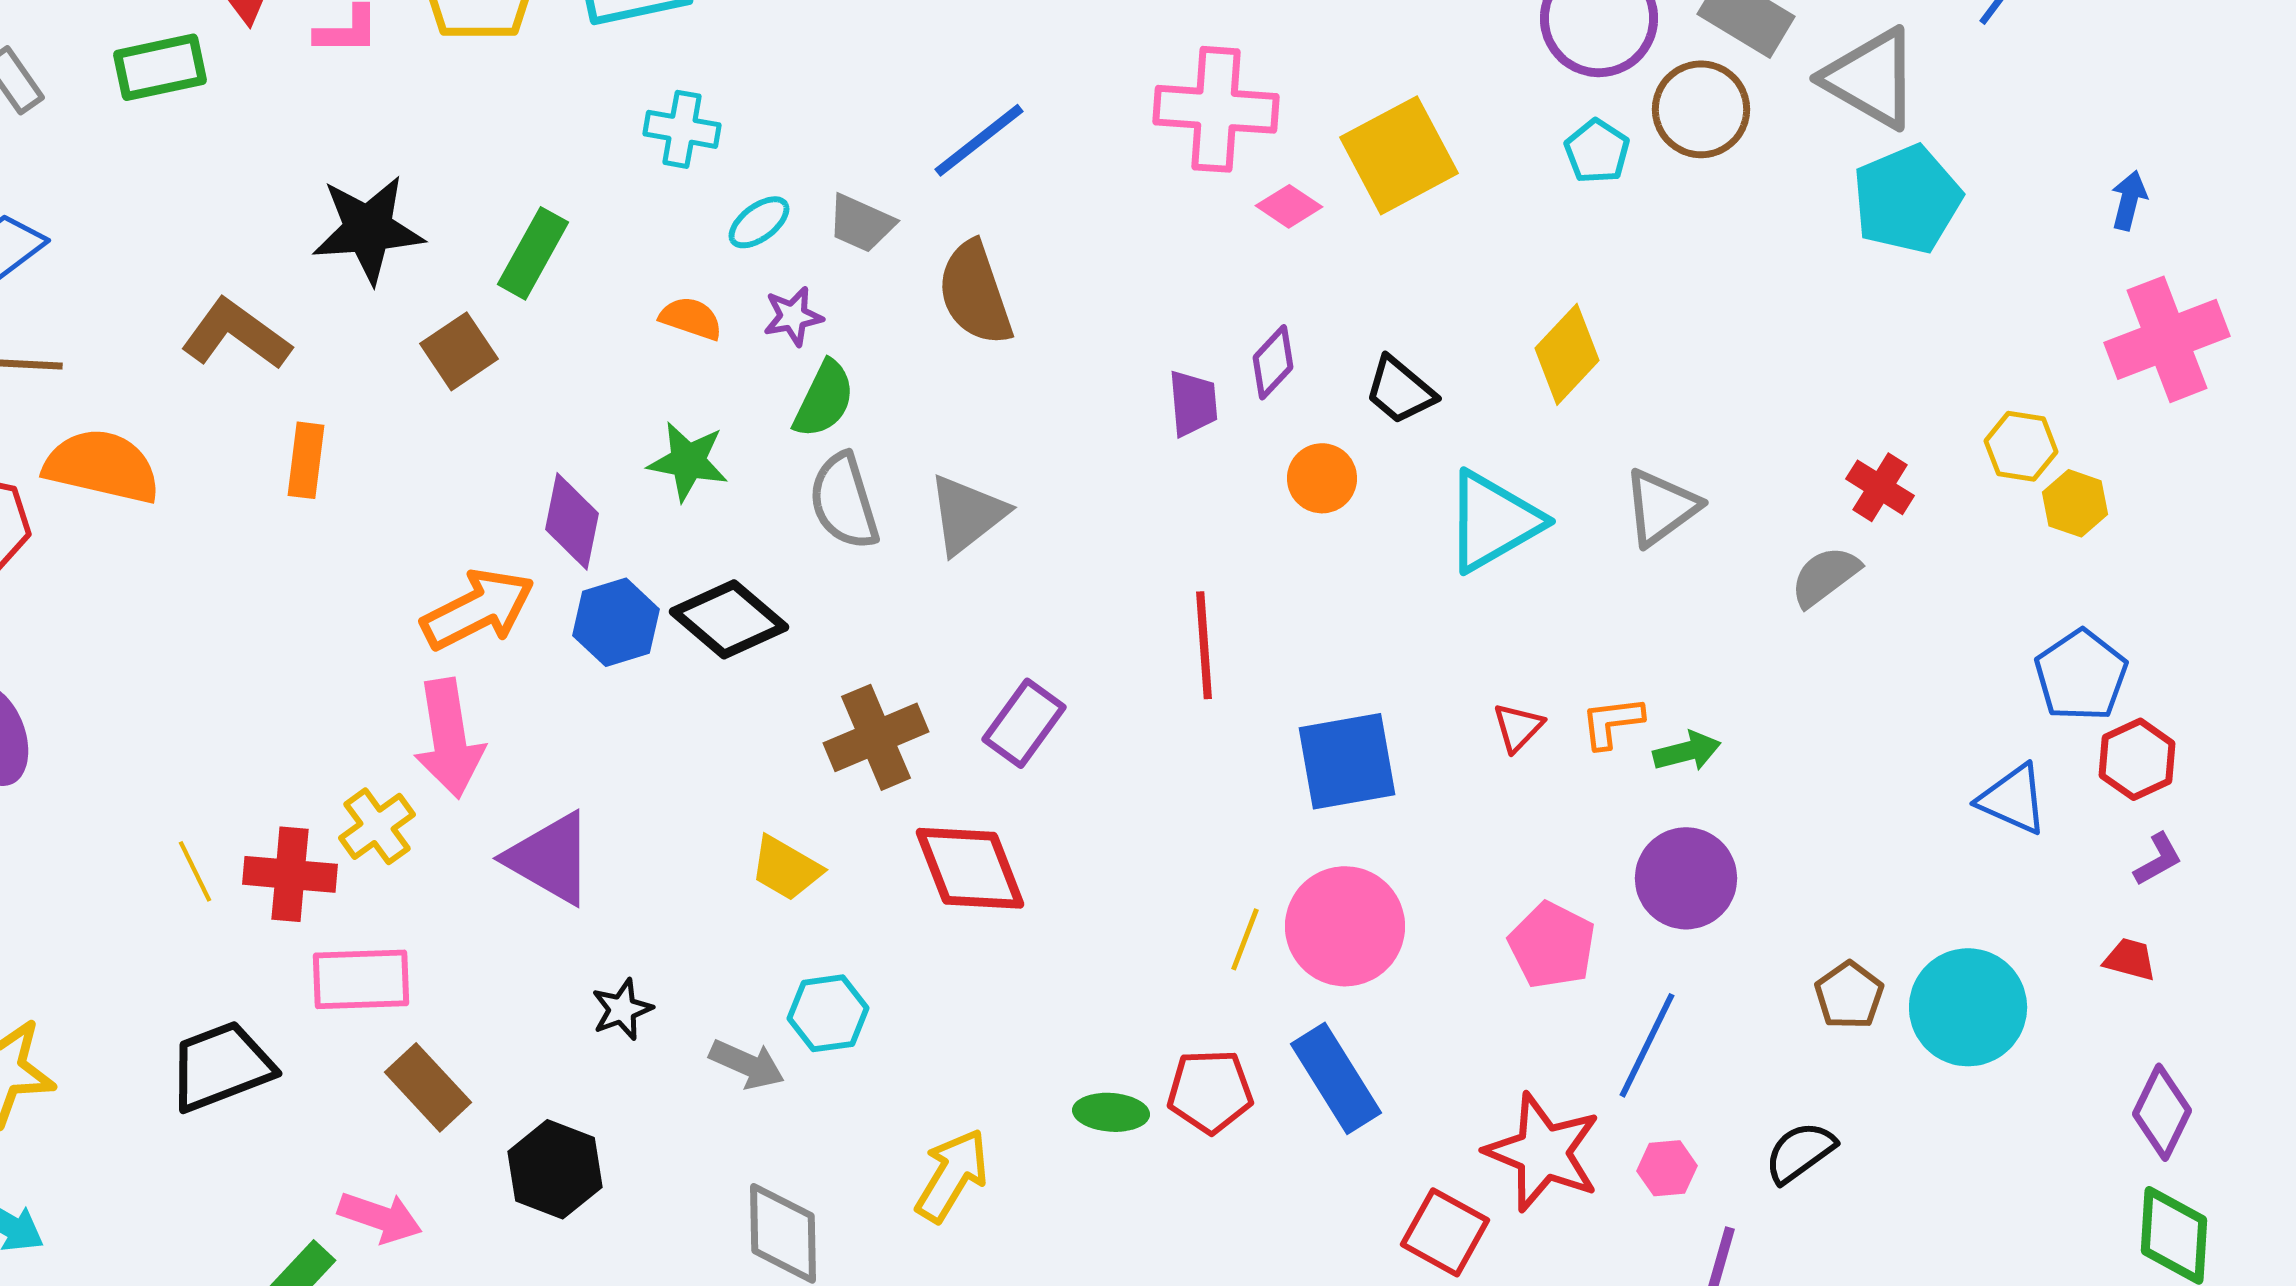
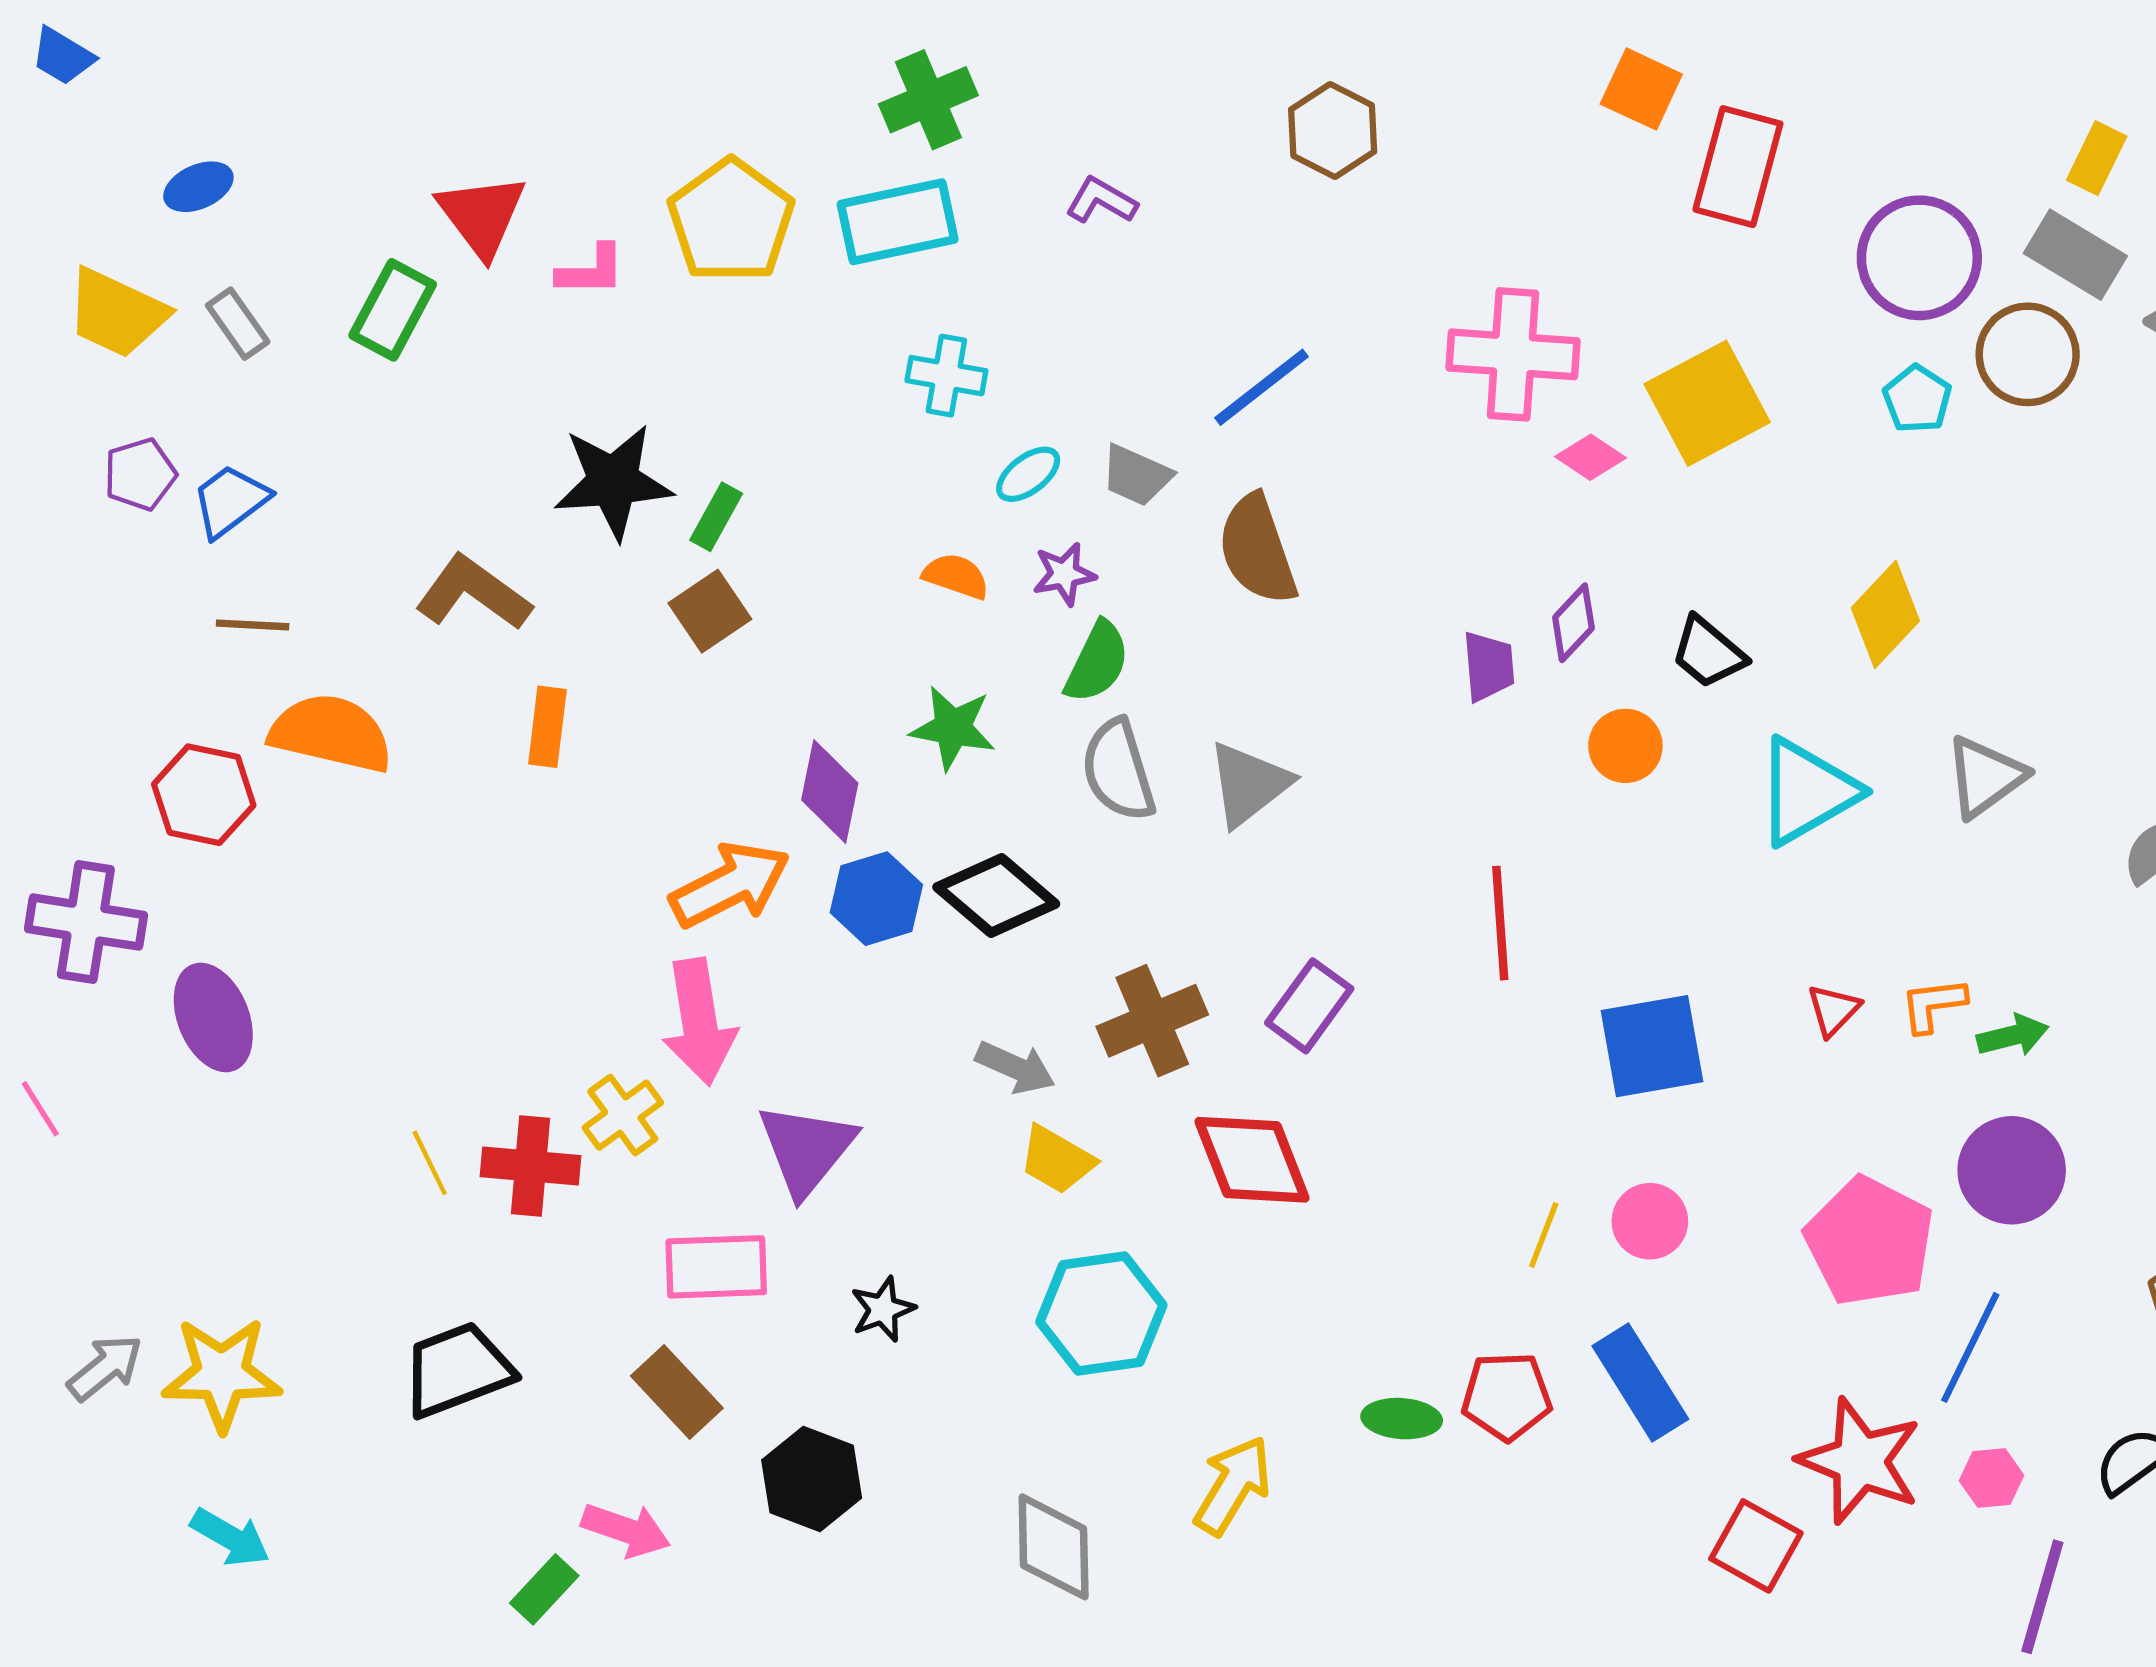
green rectangle: (160, 67) -> (393, 310), turned -50
green rectangle: (533, 253) -> (716, 517), moved, size x0.7
purple triangle: (550, 858) -> (806, 1149), turned 39
pink circle: (1345, 926) -> (1650, 1221), size x0.6
pink pentagon: (1552, 945) -> (1869, 1241), size x1.4
pink rectangle: (361, 979) -> (716, 1267), moved
cyan hexagon: (828, 1013) -> (1101, 1314), size x1.5
gray arrow: (747, 1064) -> (1015, 1067), moved

